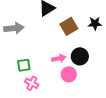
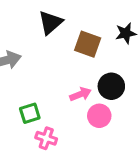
brown square: (69, 26) -> (88, 44), turned -30

